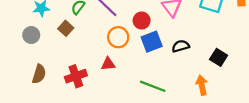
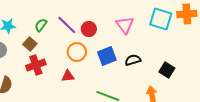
red circle: (142, 20) -> (89, 29), moved
red cross: (76, 76) -> (36, 65), moved

